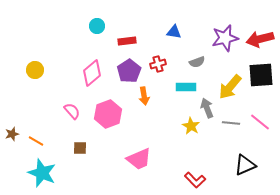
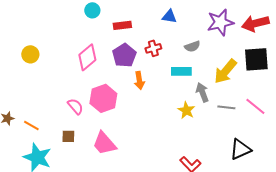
pink semicircle: (72, 111) -> (75, 106), moved
brown square: (80, 148) -> (68, 136), moved
pink trapezoid: (139, 159) -> (104, 143), moved, turned 72

